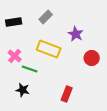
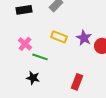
purple star: (76, 34) -> (84, 38), moved
yellow rectangle: (49, 49) -> (59, 37), size x0.7

